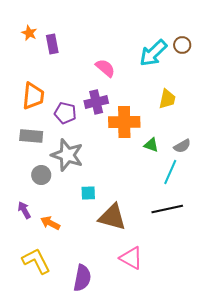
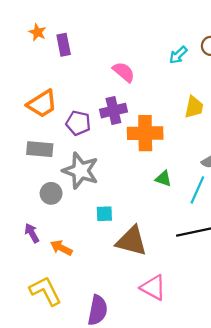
cyan arrow: (153, 53) -> (178, 55), size x0.6
orange trapezoid: (33, 96) -> (42, 104), turned 52
green triangle: (151, 145) -> (163, 179), moved

